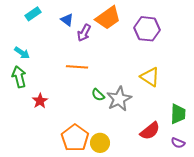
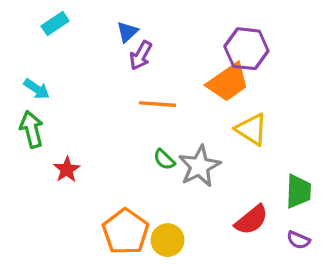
orange trapezoid: (108, 18) -> (228, 82), moved
blue triangle: (67, 20) -> (127, 32), moved, turned 40
orange line: (77, 67) -> (157, 104), moved

